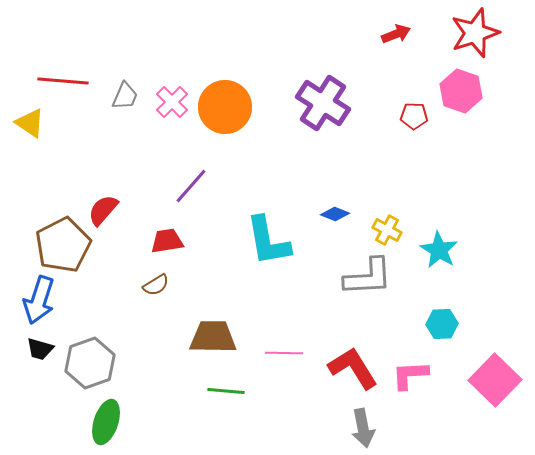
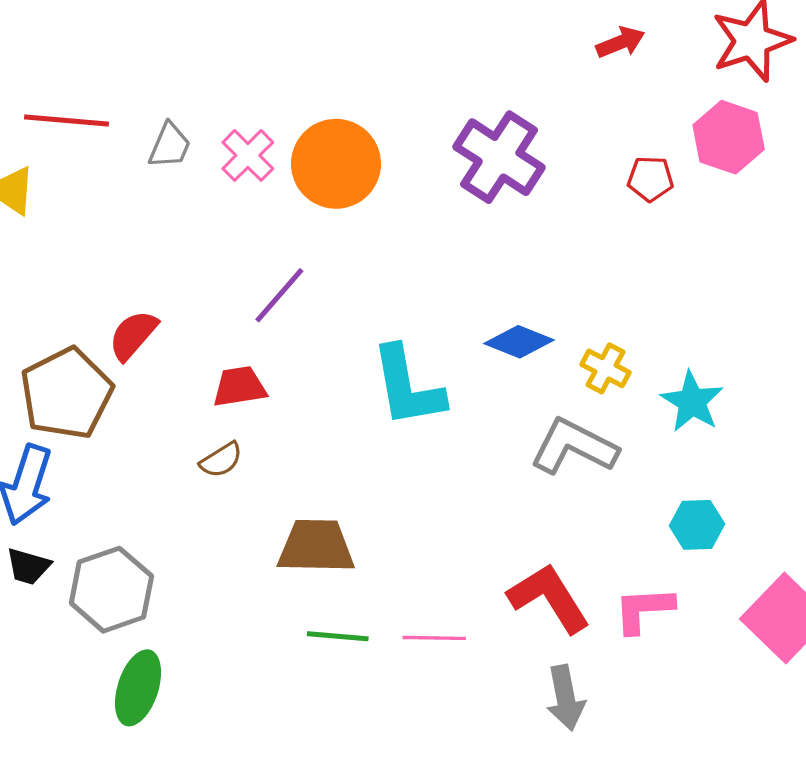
blue diamond: (335, 214) -> (519, 342), size x1.4
gray L-shape: (368, 277) -> (574, 447), turned -150
pink line: (284, 353) -> (434, 638), moved

